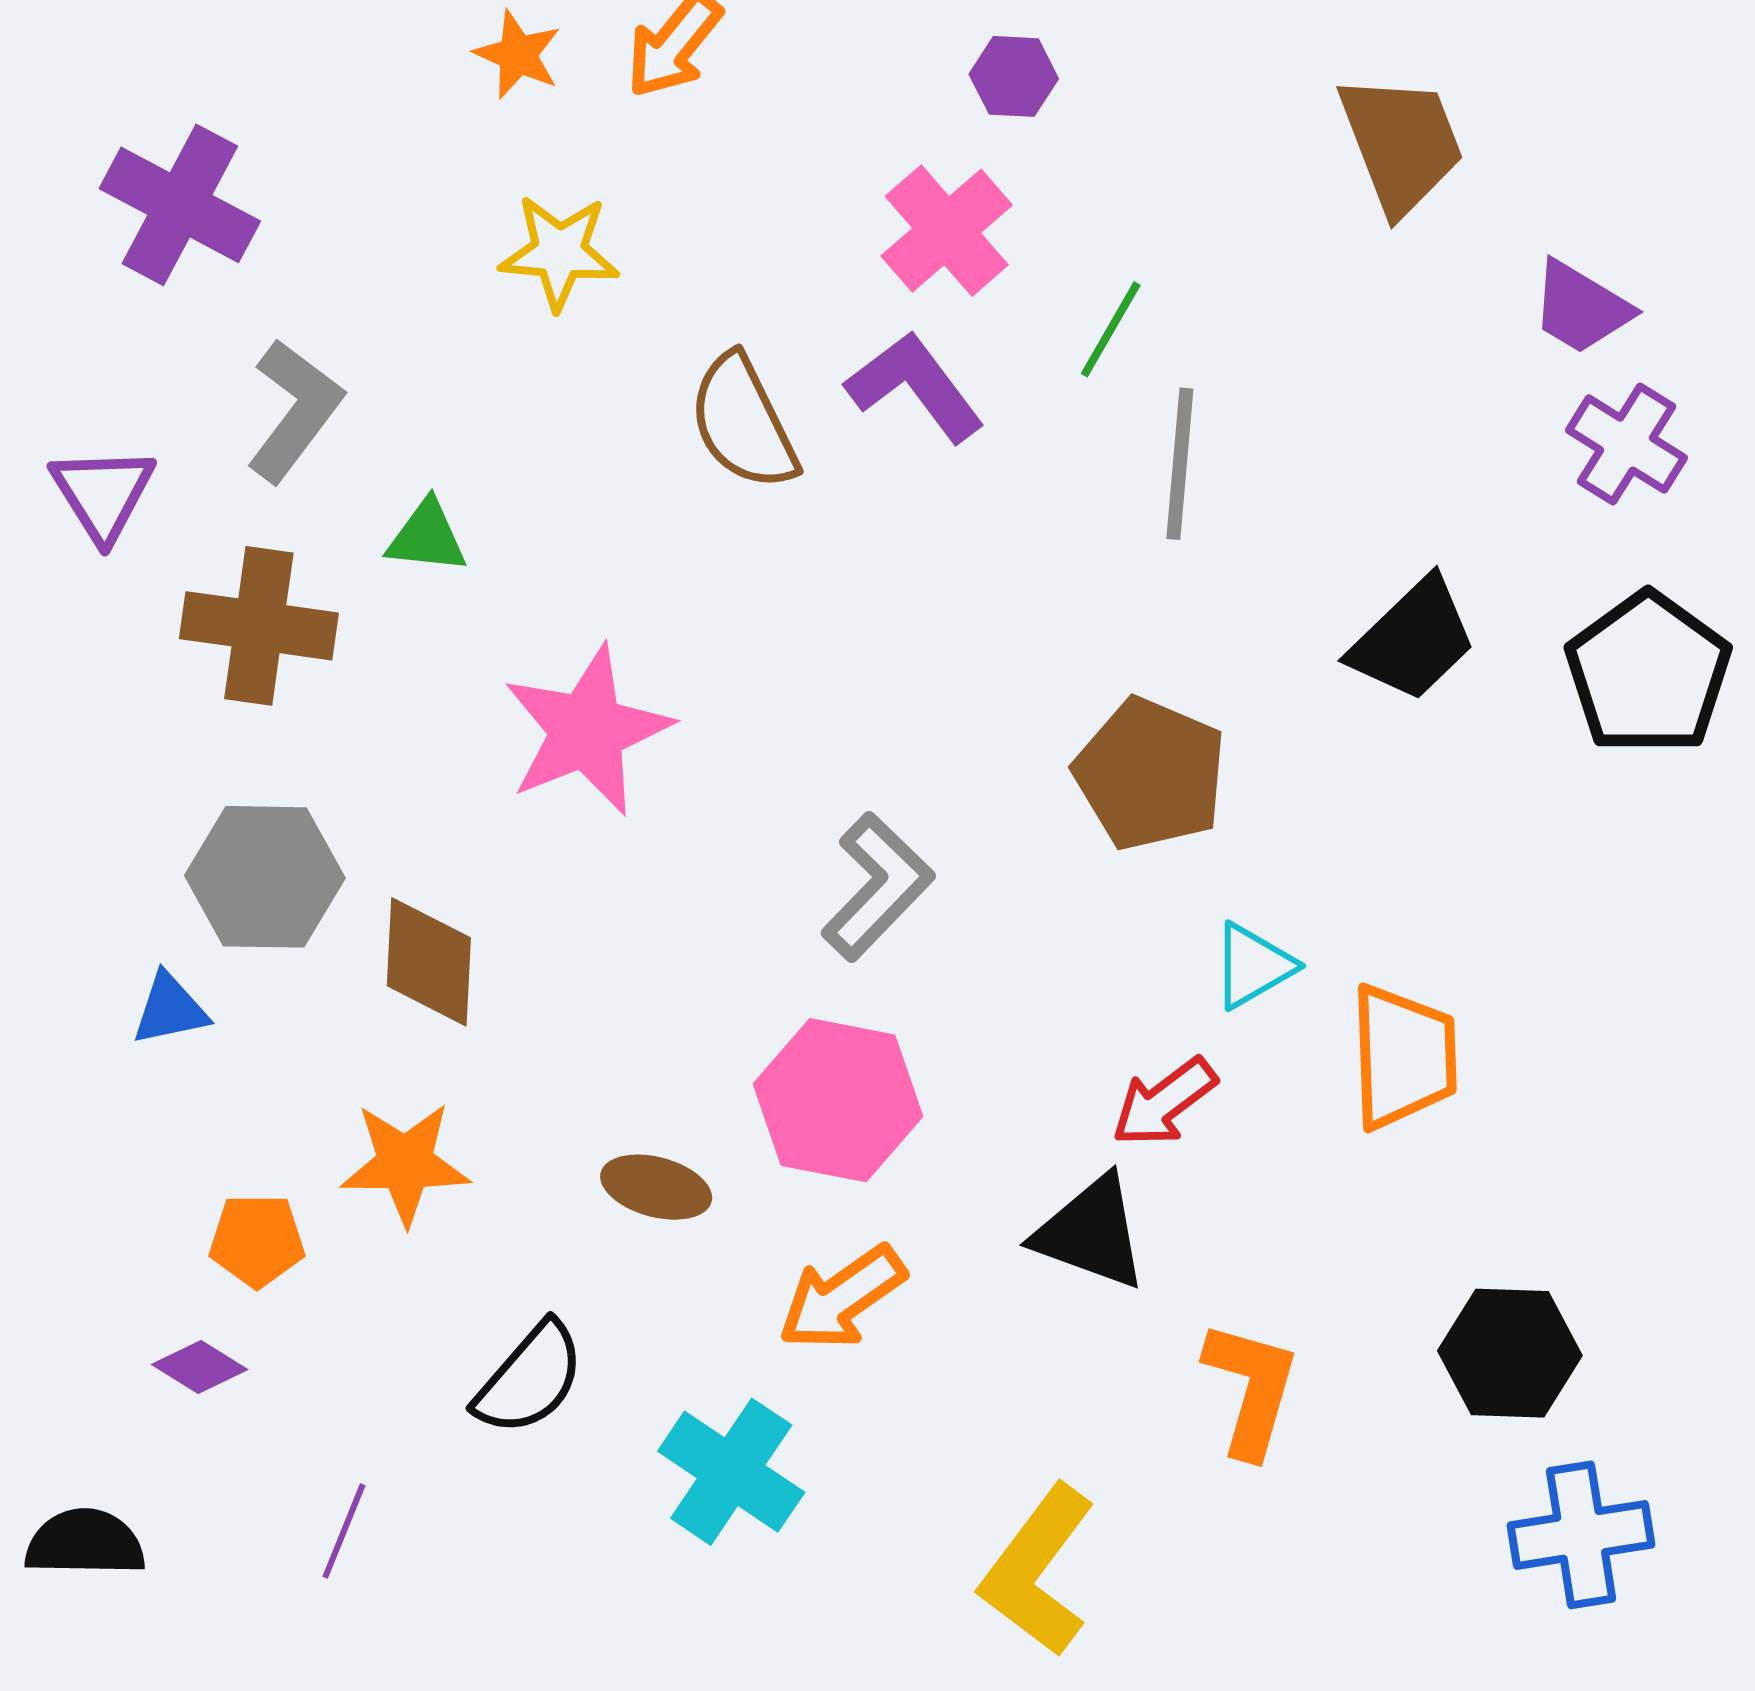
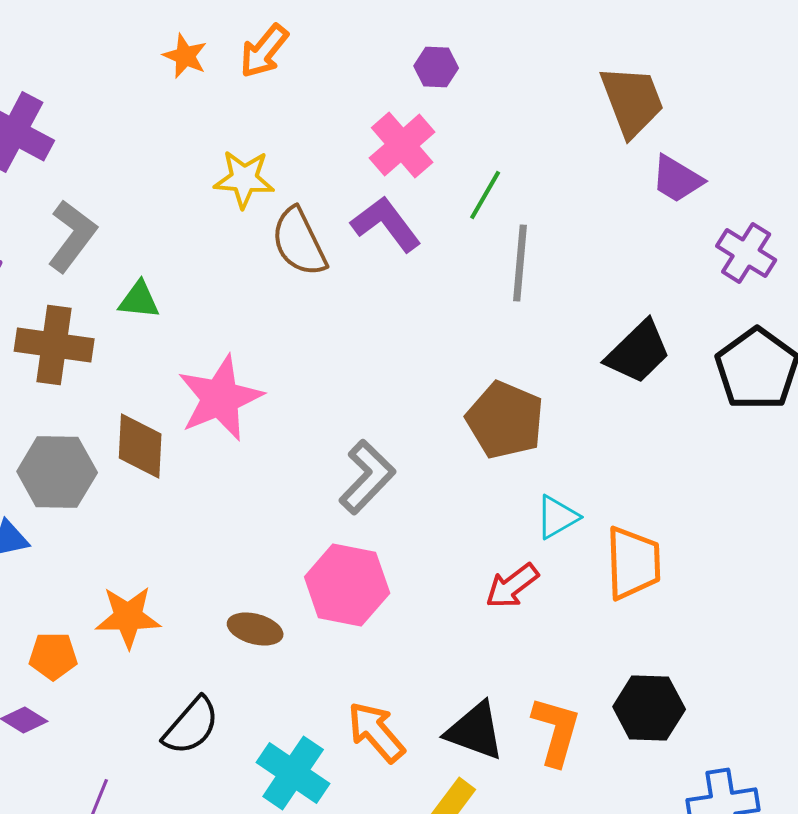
yellow star: (559, 252) -> (244, 179), moved
purple trapezoid: (1581, 308) -> (677, 179), moved
brown diamond: (429, 962) -> (140, 446), moved
black triangle: (1091, 1233) -> (475, 731), moved
orange arrow: (842, 1298) -> (376, 732), moved, turned 84
black hexagon: (1510, 1353) -> (649, 708), moved

